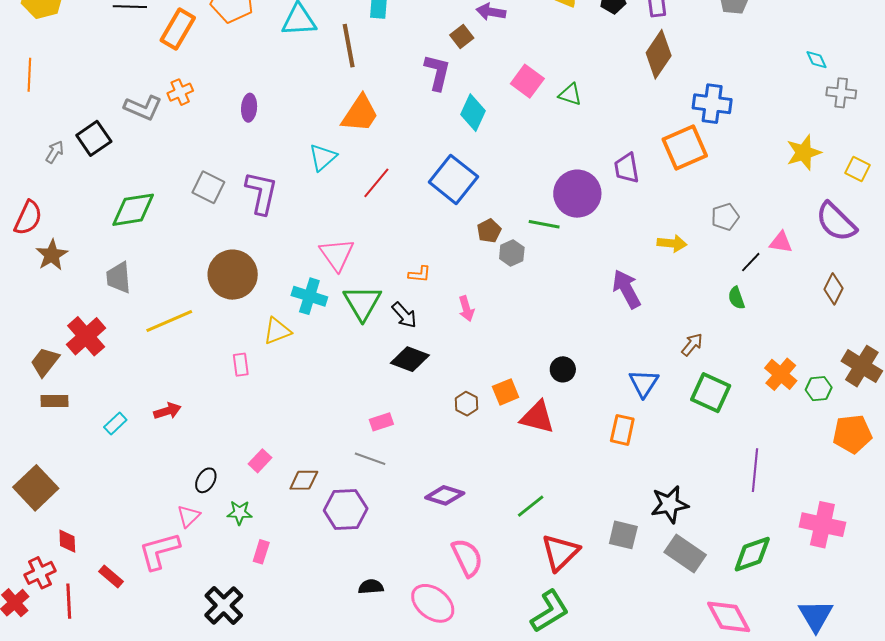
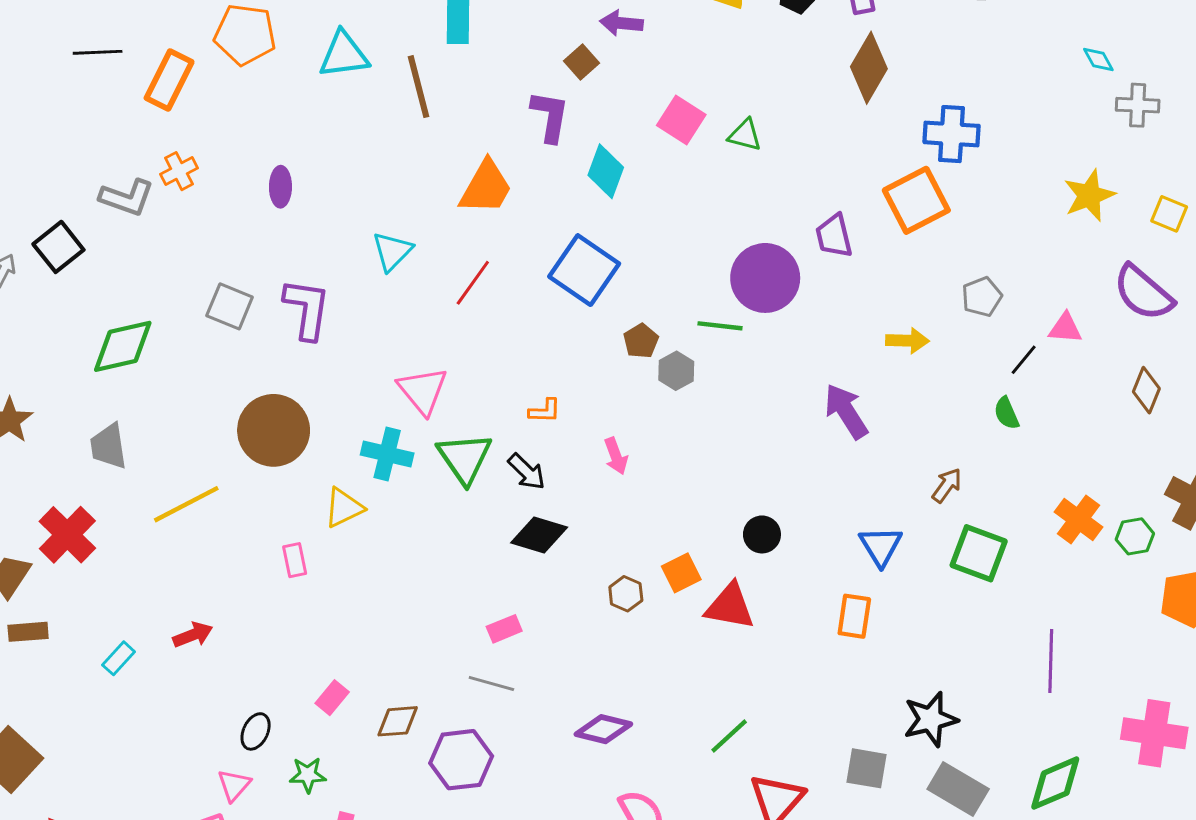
orange trapezoid: (360, 114) -> (486, 187), moved

